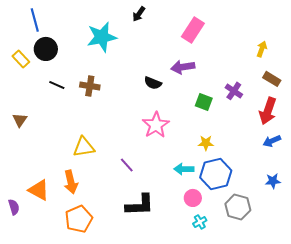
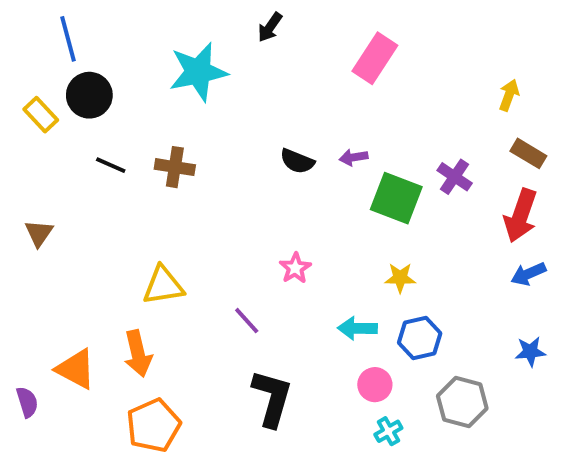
purple arrow: (183, 67) -> (354, 157), moved, size x0.6
green square: (204, 102) -> (396, 198), size x1.5
pink star: (156, 125) -> (295, 268), moved, size x0.6
blue hexagon: (216, 174) -> (420, 338), size x0.7
black L-shape: (140, 205) -> (272, 398), turned -72

